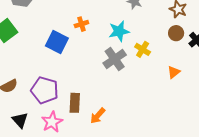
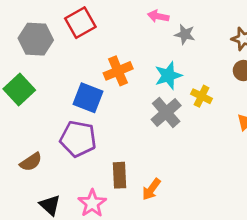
orange cross: (81, 24) -> (118, 71), size x1.5
purple pentagon: (45, 90) -> (78, 139), moved

